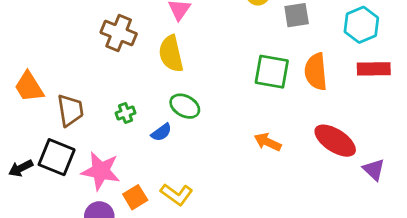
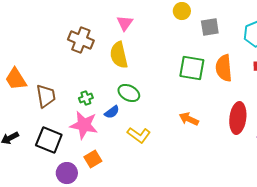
red ellipse: (335, 141) -> (238, 118), turned 64
black square: (57, 157) -> (49, 140), moved
pink star: (101, 171) -> (84, 125), moved
yellow L-shape: (177, 194) -> (139, 135), moved

